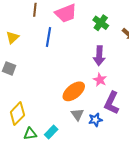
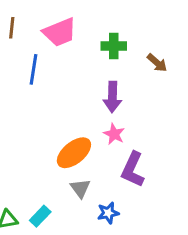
green cross: (101, 23) -> (114, 46), turned -35
blue star: (95, 120) -> (108, 213), moved

